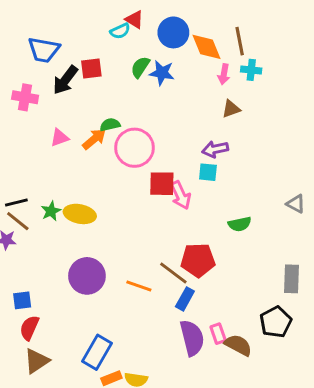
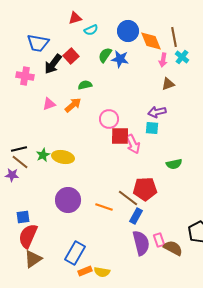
red triangle: (135, 20) -> (75, 18), moved, turned -48
red square: (91, 68) -> (71, 56), turned -35
cyan cross: (251, 70) -> (182, 57), turned 32
green semicircle: (110, 125) -> (85, 85), moved
pink circle: (135, 148) -> (109, 119), moved, size x0.7
red semicircle: (29, 328) -> (28, 236), size x1.4

